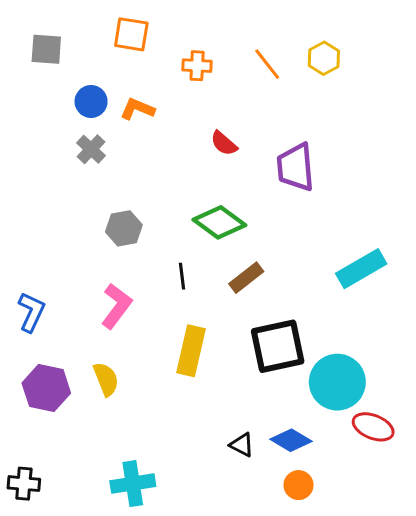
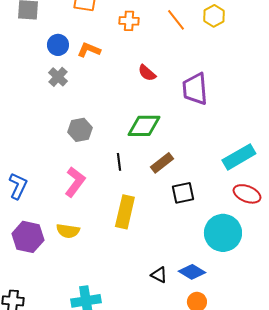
green diamond: (219, 222) -> (144, 126), turned -36
black square: (278, 346) -> (183, 193), moved, size x0.6
yellow semicircle: (106, 379) -> (68, 231), turned 120
red ellipse: (373, 427) -> (247, 194), moved

